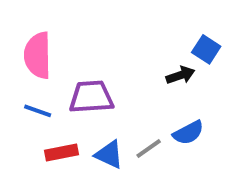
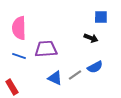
blue square: (206, 49) -> (101, 17), moved, turned -32
black arrow: (180, 75) -> (91, 38), turned 40
red rectangle: (61, 153) -> (12, 87), moved, turned 70

